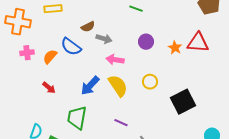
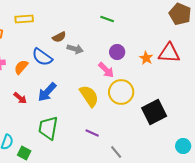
pink arrow: (115, 60) -> (106, 70), moved, turned -144
yellow circle: (150, 82) -> (121, 92), size x1.6
blue arrow: (90, 86) -> (47, 92), moved

